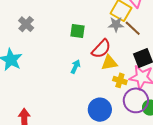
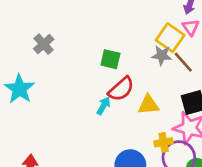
red semicircle: (101, 49) -> (121, 89), moved
yellow cross: (120, 80) -> (164, 142), moved, turned -32

